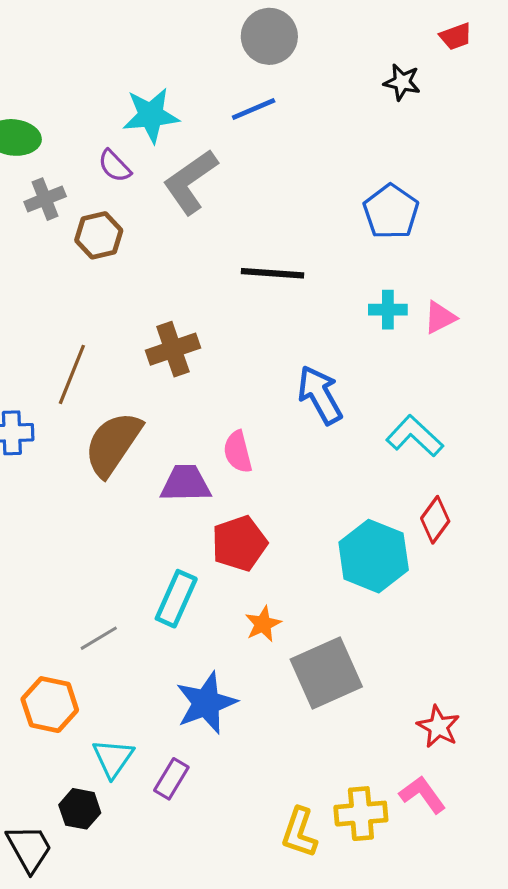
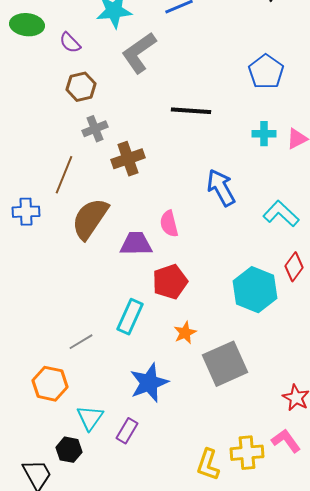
purple semicircle: (115, 166) -> (70, 43), moved
gray cross: (45, 199) -> (95, 129), moved

